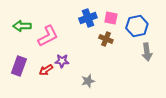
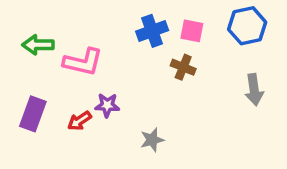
blue hexagon: (137, 26) -> (247, 26), moved
pink L-shape: (48, 36) -> (83, 62), turned 40

